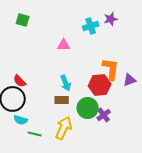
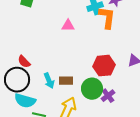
orange L-shape: (111, 69) -> (107, 18), moved
cyan arrow: (66, 83) -> (49, 81), moved
cyan semicircle: (21, 120) -> (25, 101), size x1.5

